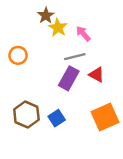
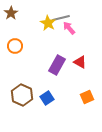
brown star: (46, 15) -> (11, 13), moved
gray line: (75, 57) -> (61, 18), moved
orange square: (105, 117) -> (87, 97), size x0.6

